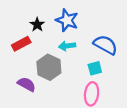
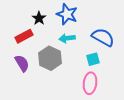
purple semicircle: (26, 84) -> (22, 63), moved, turned 30

